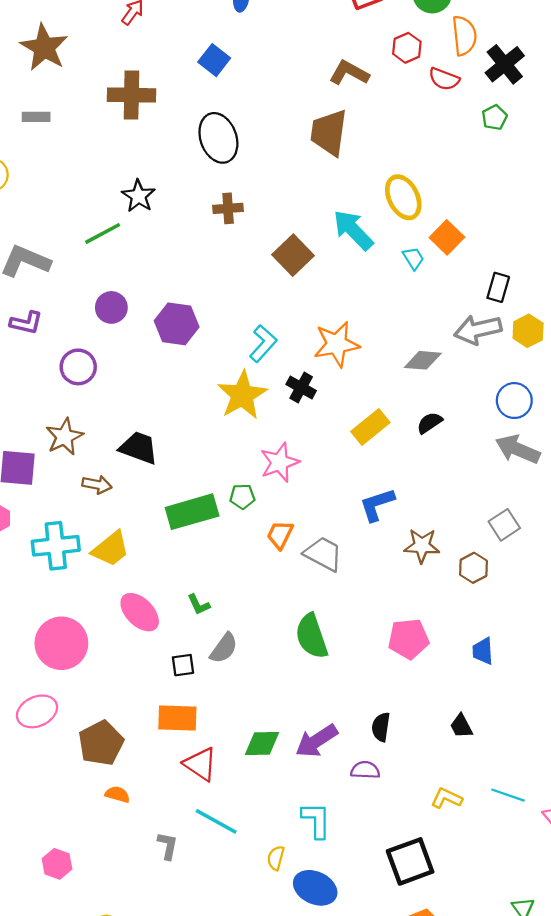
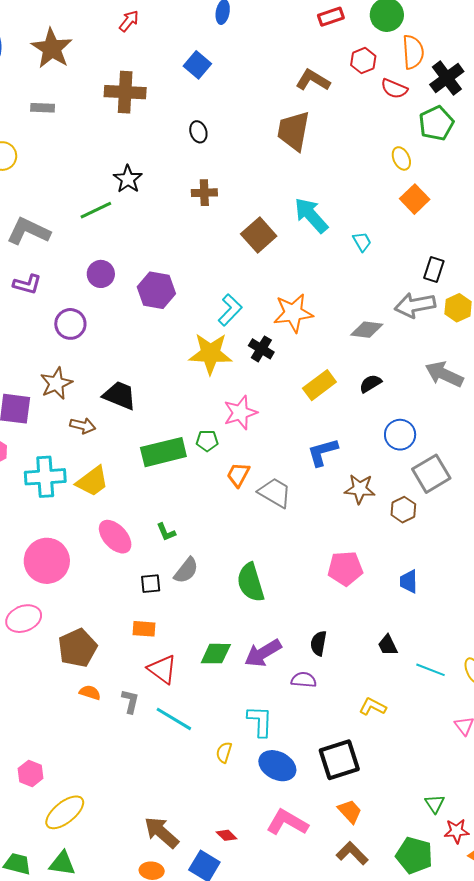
green pentagon: (494, 117) -> (436, 123), size x1.6
black ellipse: (218, 138) -> (198, 132), size x0.5
yellow ellipse: (403, 197) -> (401, 158), moved, size x0.6
orange square: (447, 237) -> (415, 199), moved
yellow star: (242, 395) -> (210, 354), turned 30
blue circle: (514, 401) -> (400, 435), moved
gray arrow: (518, 449) -> (444, 374), moved
gray square: (504, 525) -> (431, 474), size x1.4
green semicircle: (312, 636) -> (251, 582), moved
orange rectangle: (177, 718) -> (144, 629), size x0.7
cyan line: (508, 795) -> (430, 670), moved
gray L-shape: (168, 846) -> (130, 701), moved
pink hexagon: (57, 864) -> (30, 773), moved
blue ellipse: (315, 888) -> (277, 766), moved

